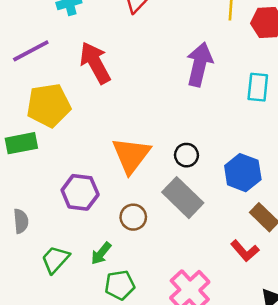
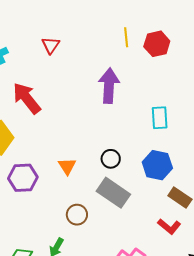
cyan rectangle: (258, 87) -> (160, 118), moved
orange triangle: (131, 155) -> (67, 166), size x0.6
purple hexagon: (80, 192) -> (23, 178), moved

